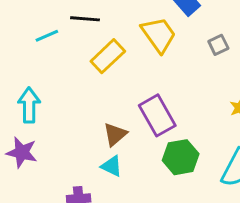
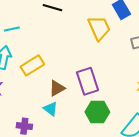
cyan line: (47, 36) -> (12, 29), moved
yellow rectangle: (108, 56) -> (32, 65), moved

